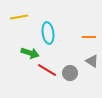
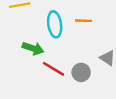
orange line: (89, 37) -> (83, 21), moved

